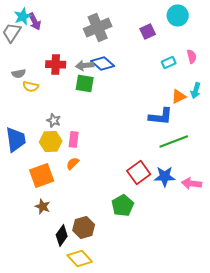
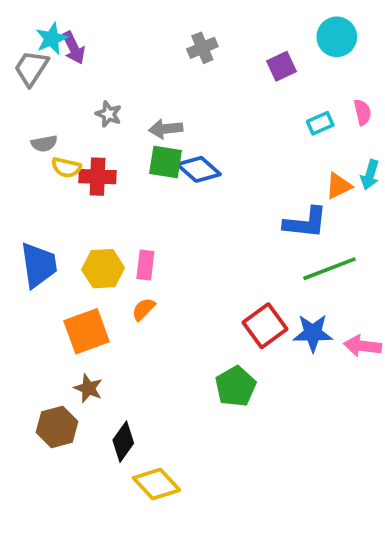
gray cross: (98, 27) -> (202, 48), moved, size x0.6
blue diamond: (103, 63) -> (199, 169), moved
red cross: (56, 64) -> (98, 177), moved
gray star: (54, 120) -> (109, 114), moved
brown hexagon: (84, 227) -> (57, 427), moved

